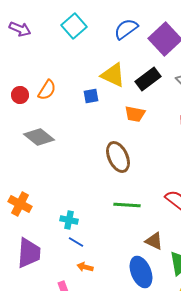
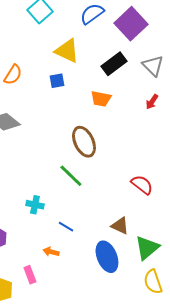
yellow triangle: (113, 75) -> (67, 51), moved
green line: (127, 205) -> (71, 176), moved, turned 40
blue line: (76, 242) -> (66, 227), moved

